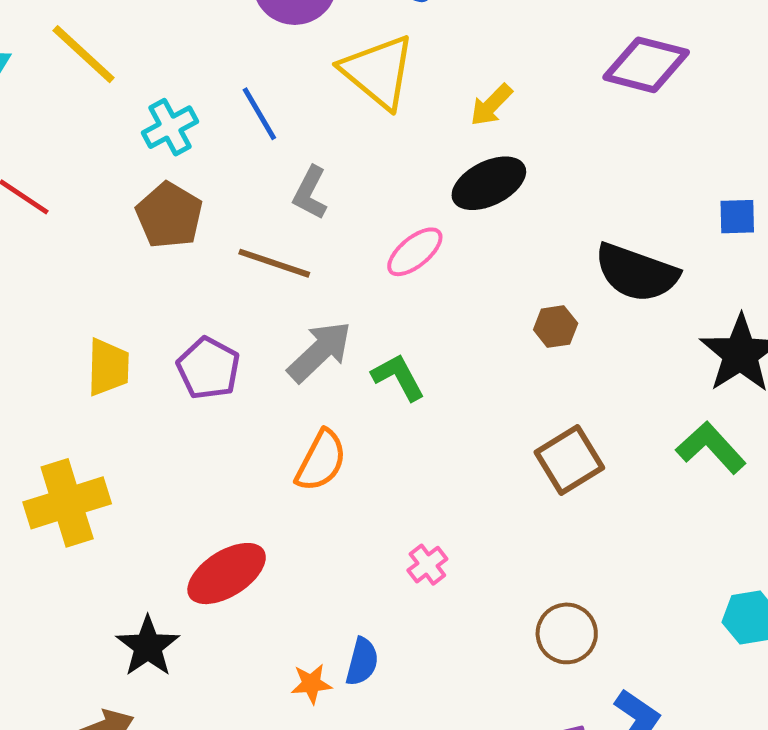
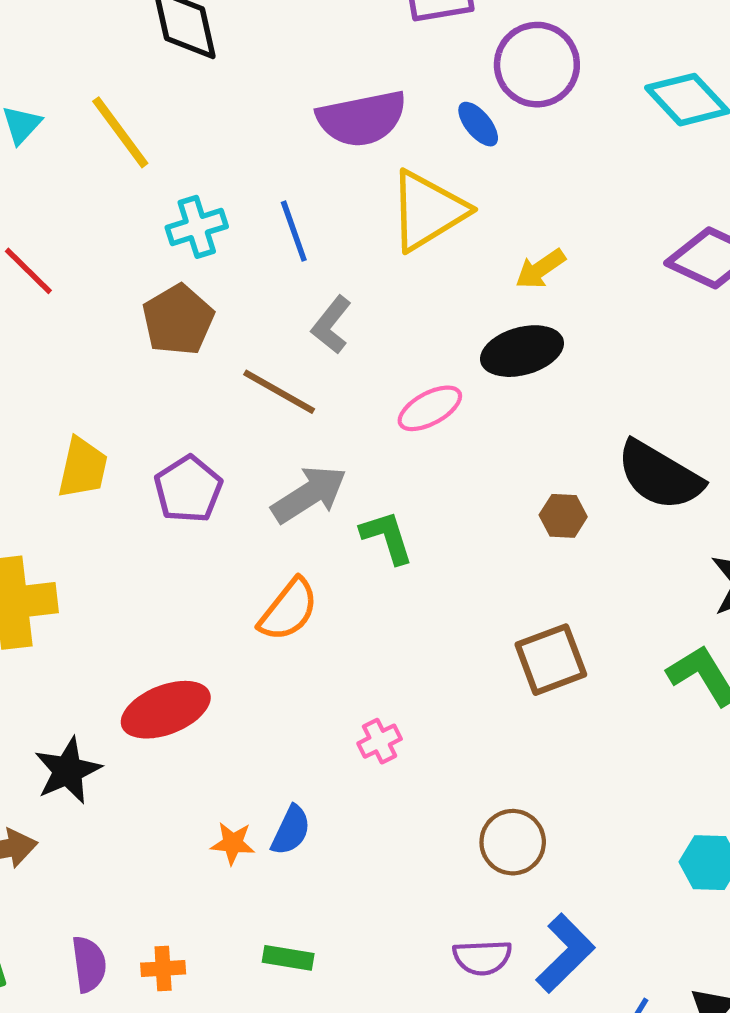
yellow triangle: (378, 72) -> (428, 211), turned 38

